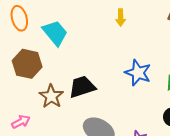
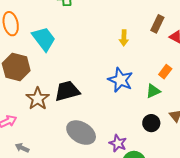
yellow arrow: (121, 18) -> (124, 38), moved

